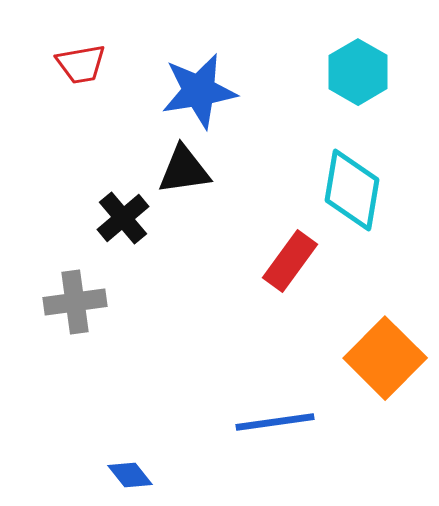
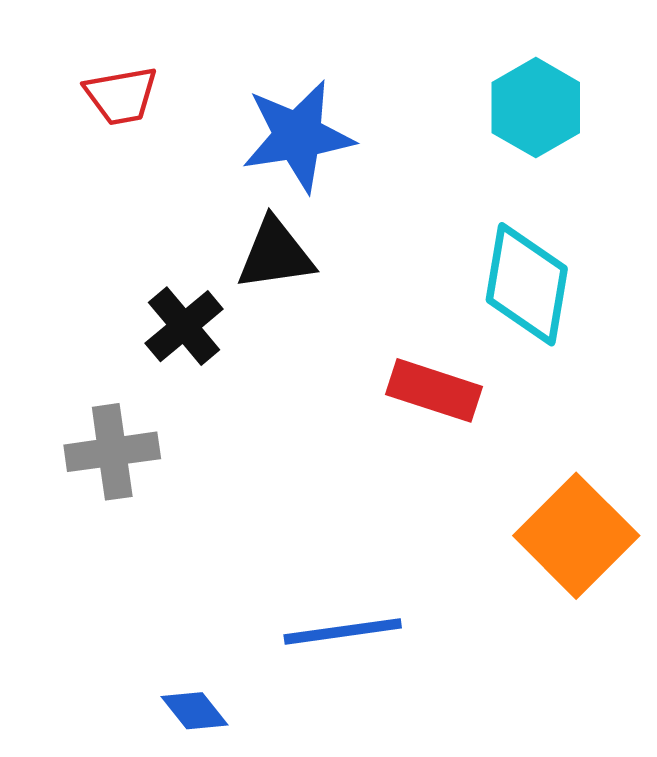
red rectangle: (290, 261) -> (434, 390), turned 72
blue line: (275, 422) -> (343, 631), moved

